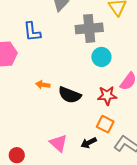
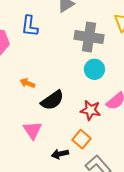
black semicircle: (70, 95) -> (52, 100), turned -70
pink triangle: (58, 143) -> (33, 130), moved

